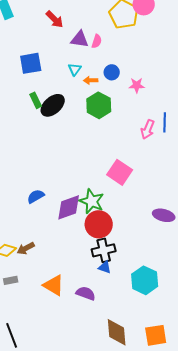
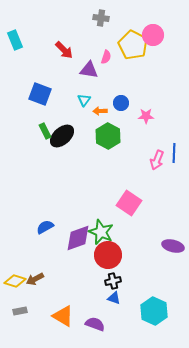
pink semicircle: (97, 41) -> (106, 57), moved
blue square: (31, 63) -> (40, 94), turned 30
black cross: (104, 250) -> (113, 281), size x0.7

